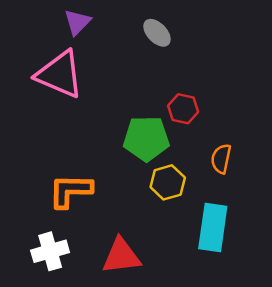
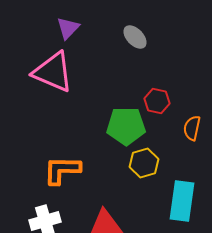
orange semicircle: (221, 159) -> (192, 128), moved

